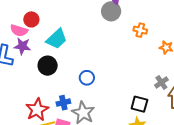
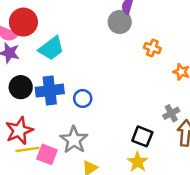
red circle: (31, 19) -> (23, 22), size x1.5
black circle: (48, 66) -> (21, 87), moved
blue cross: (63, 103) -> (50, 91), moved, size x1.6

